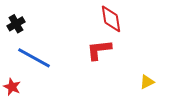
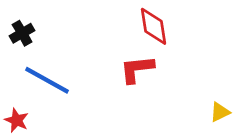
yellow triangle: (147, 82) -> (220, 112), moved

